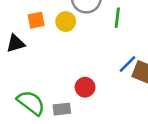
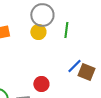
yellow circle: (66, 22) -> (38, 32), moved

